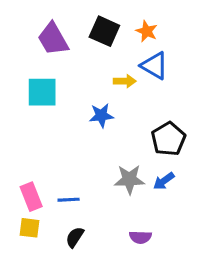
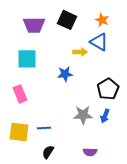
orange star: (147, 31) -> (102, 20), moved
purple trapezoid: (53, 39) -> (34, 25), turned -60
blue arrow: (164, 181) -> (105, 116), turned -32
pink rectangle: (31, 197) -> (20, 94), moved
yellow square: (30, 228) -> (19, 132), moved, size x1.5

